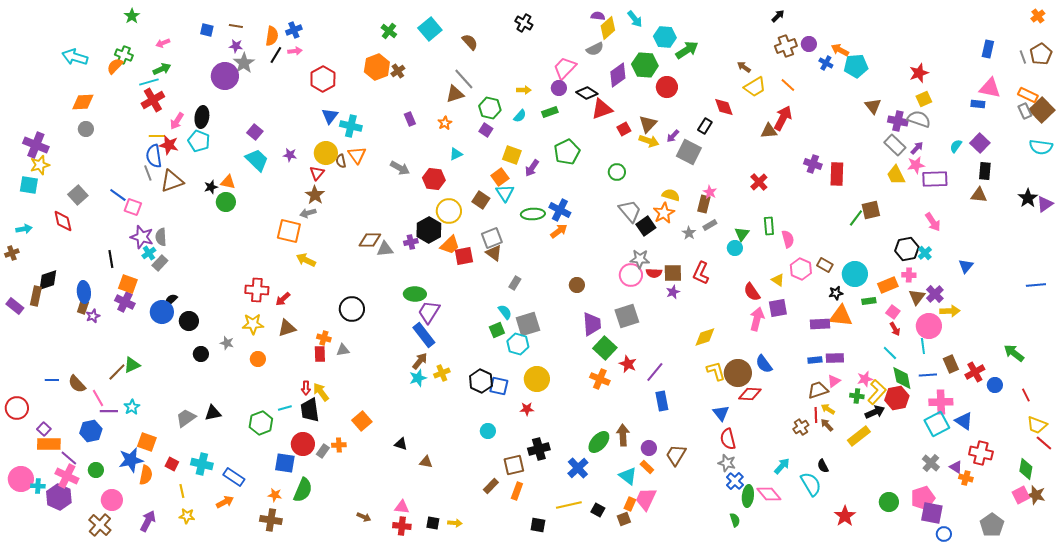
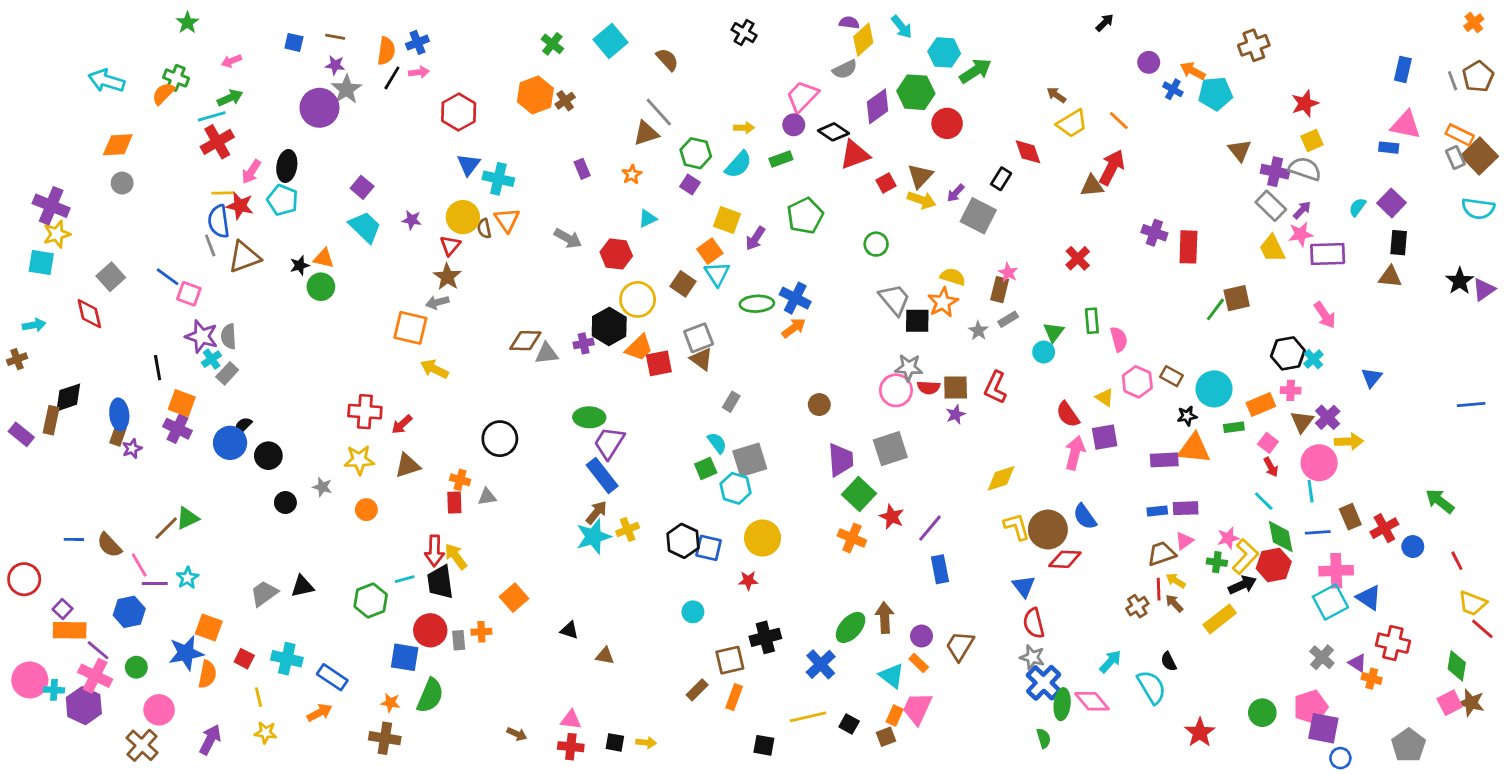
brown cross: (786, 46) -> (1254, 45), moved
cyan semicircle: (520, 116) -> (738, 165), size x1.5
black square: (646, 226) -> (917, 321), turned 36
cyan star: (418, 378) -> (594, 537), size x1.4
red arrow: (306, 388) -> (434, 551), size x1.5
gray rectangle: (323, 451) -> (459, 640), turned -40
blue cross: (735, 481) -> (1044, 683), size x1.4

